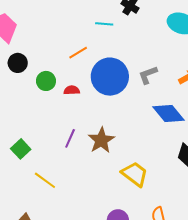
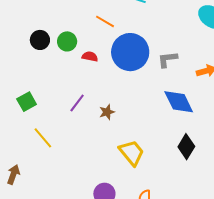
orange line: (78, 53) -> (105, 21), turned 48
black circle: (18, 63) -> (40, 40), moved
brown star: (101, 140) -> (107, 112), size x0.6

